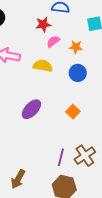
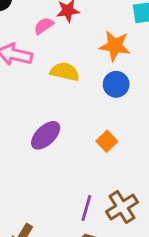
pink semicircle: (53, 41) -> (44, 26), moved
orange star: (76, 47) -> (115, 46), size x1.5

